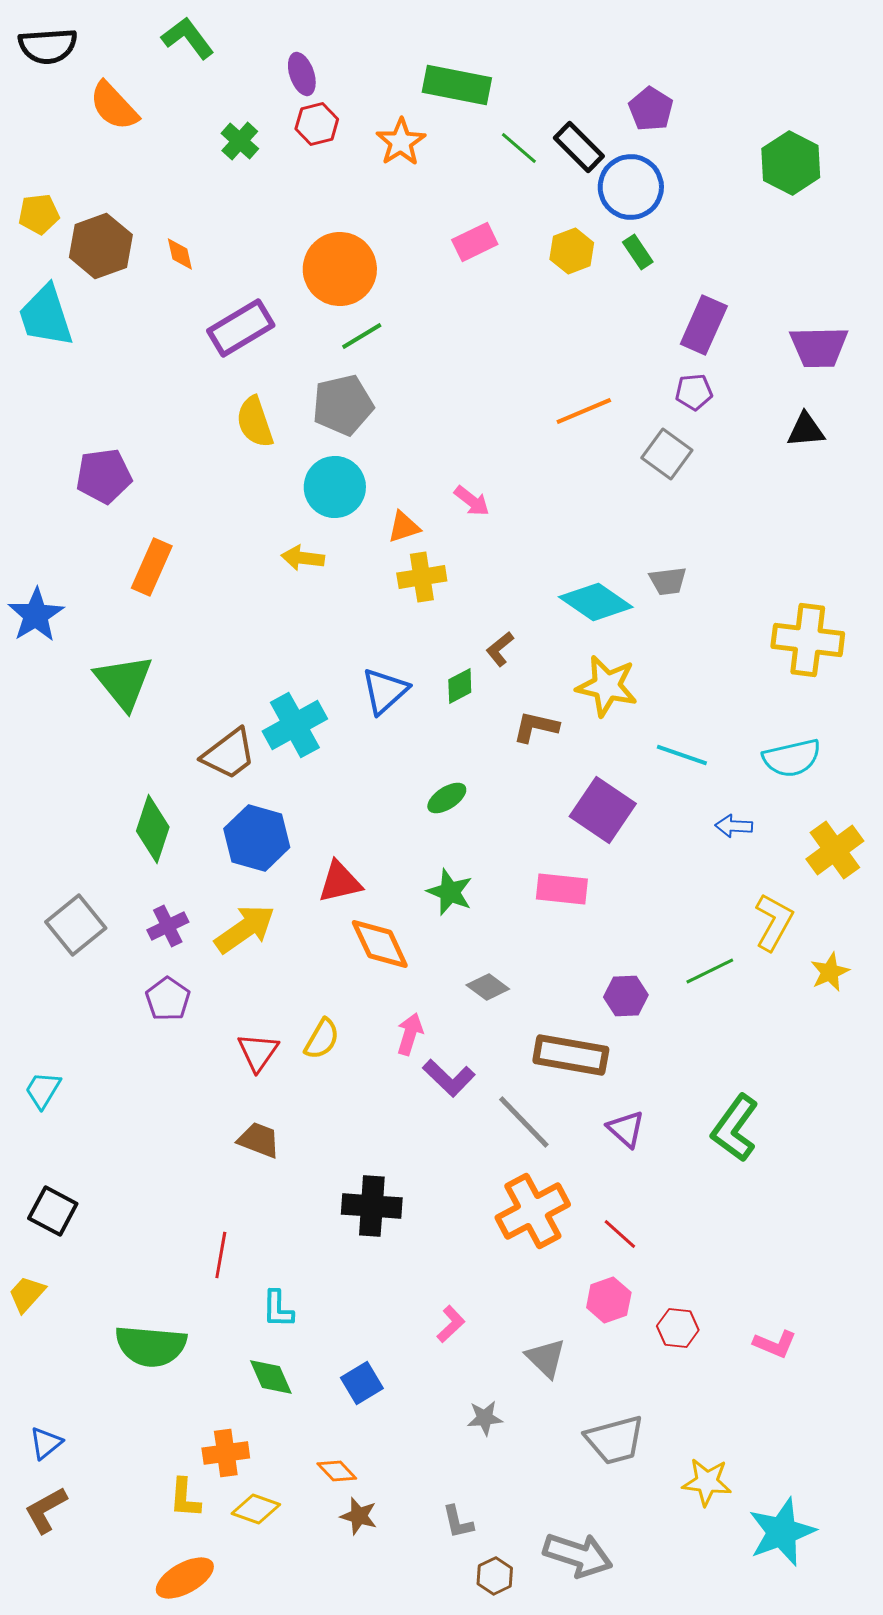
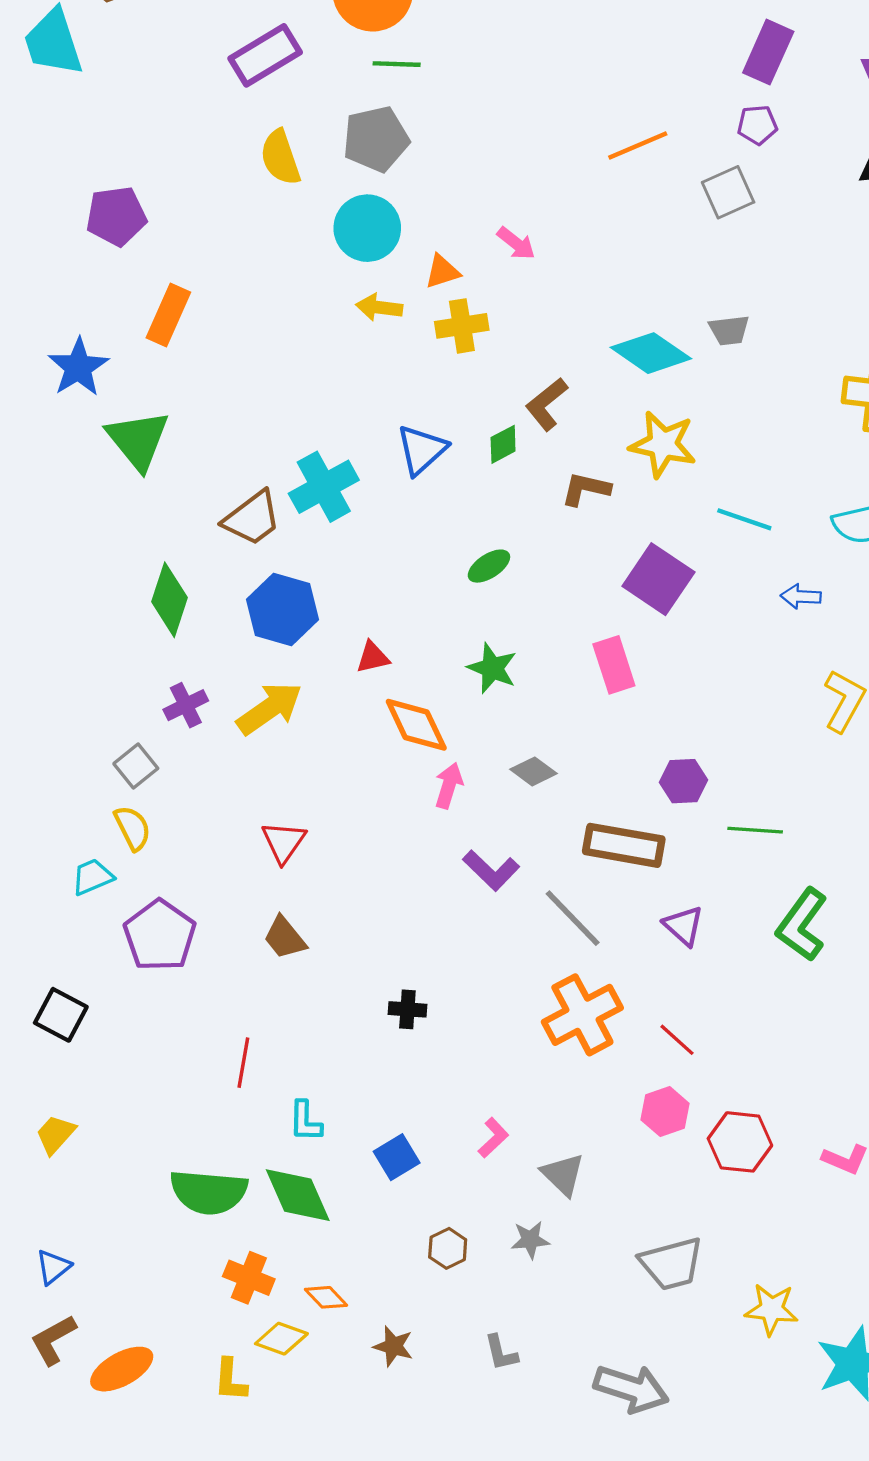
green line: (362, 336) -> (397, 64), turned 33
gray square: (667, 454) -> (728, 192), turned 30
yellow arrow: (303, 558) -> (379, 307), moved
blue star: (36, 615) -> (78, 367), moved
brown L-shape: (500, 649) -> (547, 404), size x1.4
red triangle: (340, 882) -> (373, 657), size x0.7
pink rectangle: (562, 889) -> (614, 665), turned 66
gray square: (76, 925) -> (136, 766), moved, size x0.7
green line: (710, 971) -> (755, 830), moved, turned 30
purple pentagon: (168, 999) -> (160, 935), moved, size x1.5
pink arrow: (410, 1034) -> (449, 786), moved
yellow semicircle: (322, 1039) -> (133, 828), moved, turned -57
cyan trapezoid: (43, 1090) -> (92, 877), moved, turned 36
brown trapezoid: (259, 1140) -> (285, 938), turned -150
black cross: (372, 1206) -> (407, 1009), size x0.6
yellow trapezoid: (27, 1294) -> (55, 1134), moved
red hexagon: (678, 1328) -> (740, 1142), size x1.4
green semicircle: (151, 1346) -> (209, 1192), moved
gray triangle: (546, 1358) -> (563, 1175), moved
green diamond: (271, 1377) -> (298, 1195), size x1.4
blue square: (362, 1383) -> (397, 1157), moved
orange cross: (226, 1453) -> (249, 1278), turned 30
orange diamond: (337, 1471) -> (326, 1297), moved
yellow L-shape: (185, 1498) -> (230, 1380), moved
brown hexagon: (495, 1576) -> (448, 1248), moved
orange ellipse: (185, 1578) -> (122, 1369), moved

